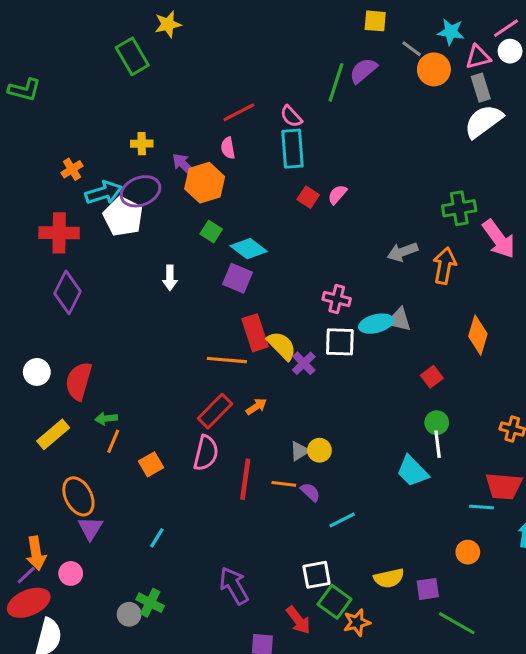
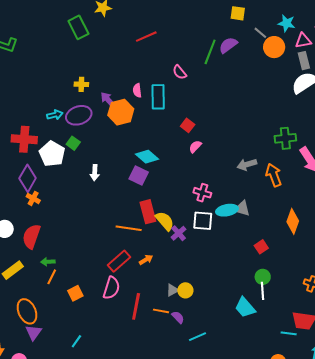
red line: (239, 112) -> (146, 37), moved
cyan rectangle: (292, 149) -> (158, 97), moved
orange cross: (72, 169) -> (33, 198), moved, turned -32
cyan arrow: (104, 193) -> (55, 115), size x0.7
pink semicircle: (337, 194) -> (195, 147), moved
white pentagon: (123, 217) -> (52, 154), moved
green square: (211, 232) -> (73, 143), moved
orange arrow: (445, 266) -> (274, 175), turned -35

